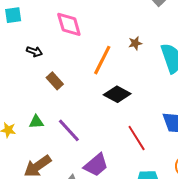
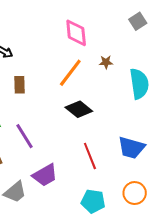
pink diamond: (69, 24) -> (76, 33), moved
brown rectangle: (55, 81) -> (20, 85), turned 30

